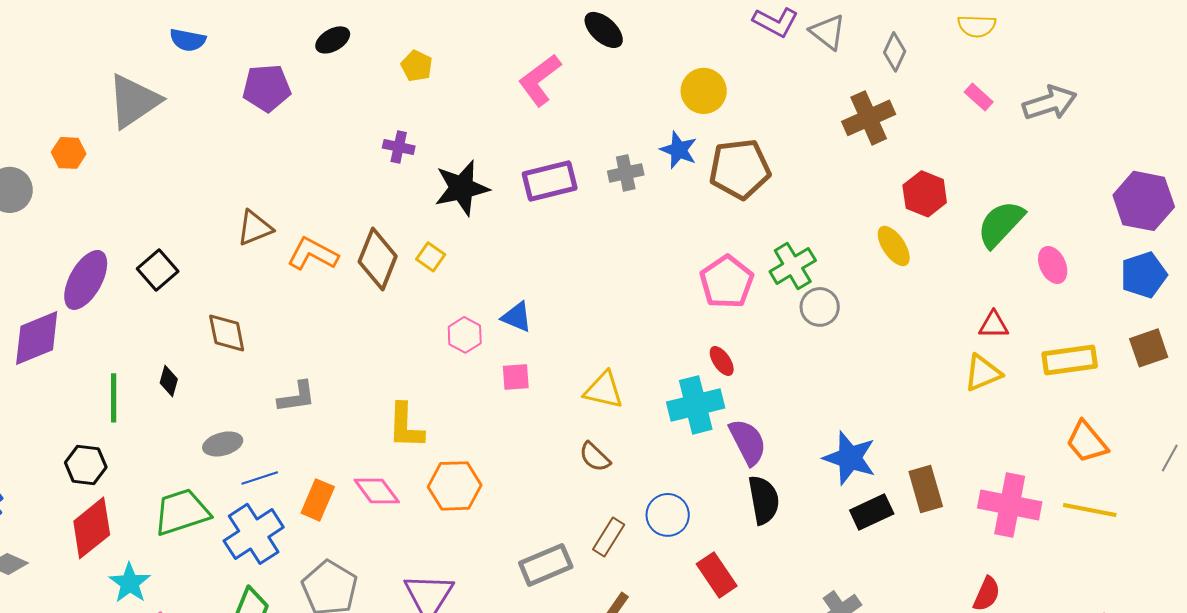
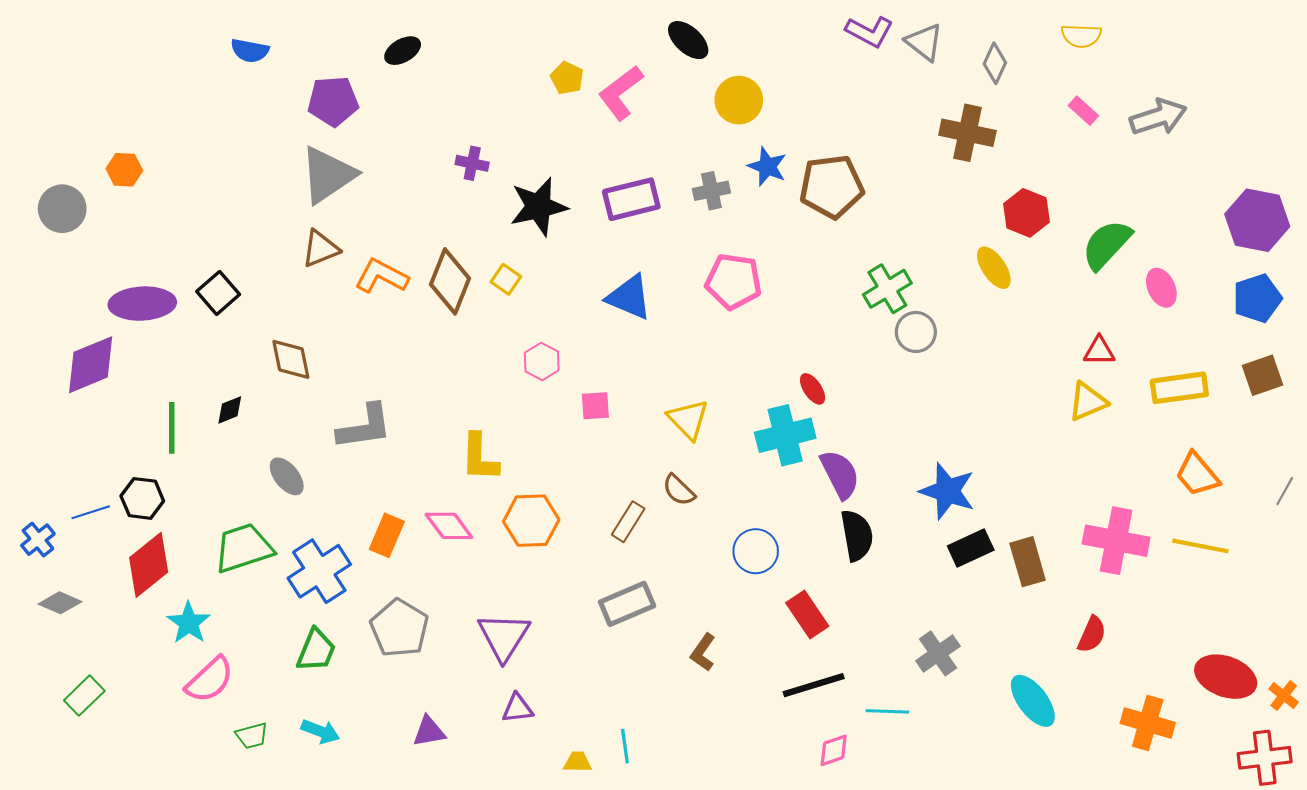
yellow pentagon: (417, 66) -> (567, 78), moved
yellow circle: (704, 91) -> (739, 100), moved
gray triangle: (134, 101) -> (328, 175), moved
brown cross: (869, 118) -> (967, 133), turned 36
purple ellipse: (86, 280) -> (142, 304), turned 58
pink pentagon: (727, 282) -> (734, 281), moved, turned -30
blue triangle: (517, 317) -> (629, 297), moved, size x1.4
black diamond: (169, 381) -> (230, 410), turned 52
yellow triangle: (604, 390) -> (688, 419), turned 33
gray L-shape: (297, 397) -> (365, 427), size x1.4
gray ellipse: (223, 444) -> (287, 476), turned 66
blue line: (260, 478) -> (91, 512), moved
brown rectangle: (926, 489) -> (1028, 562), moved
brown rectangle: (609, 537) -> (628, 522), moved

